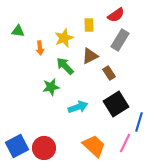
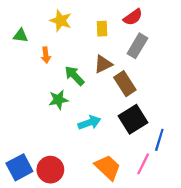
yellow star: (64, 38) -> (61, 21), moved, turned -30
brown rectangle: (109, 73) -> (125, 84), size x1.5

